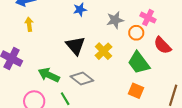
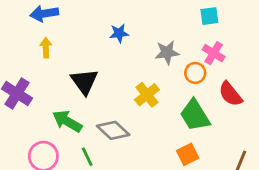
black triangle: (75, 46) -> (84, 82), moved
orange square: (136, 91) -> (188, 154), turned 35

